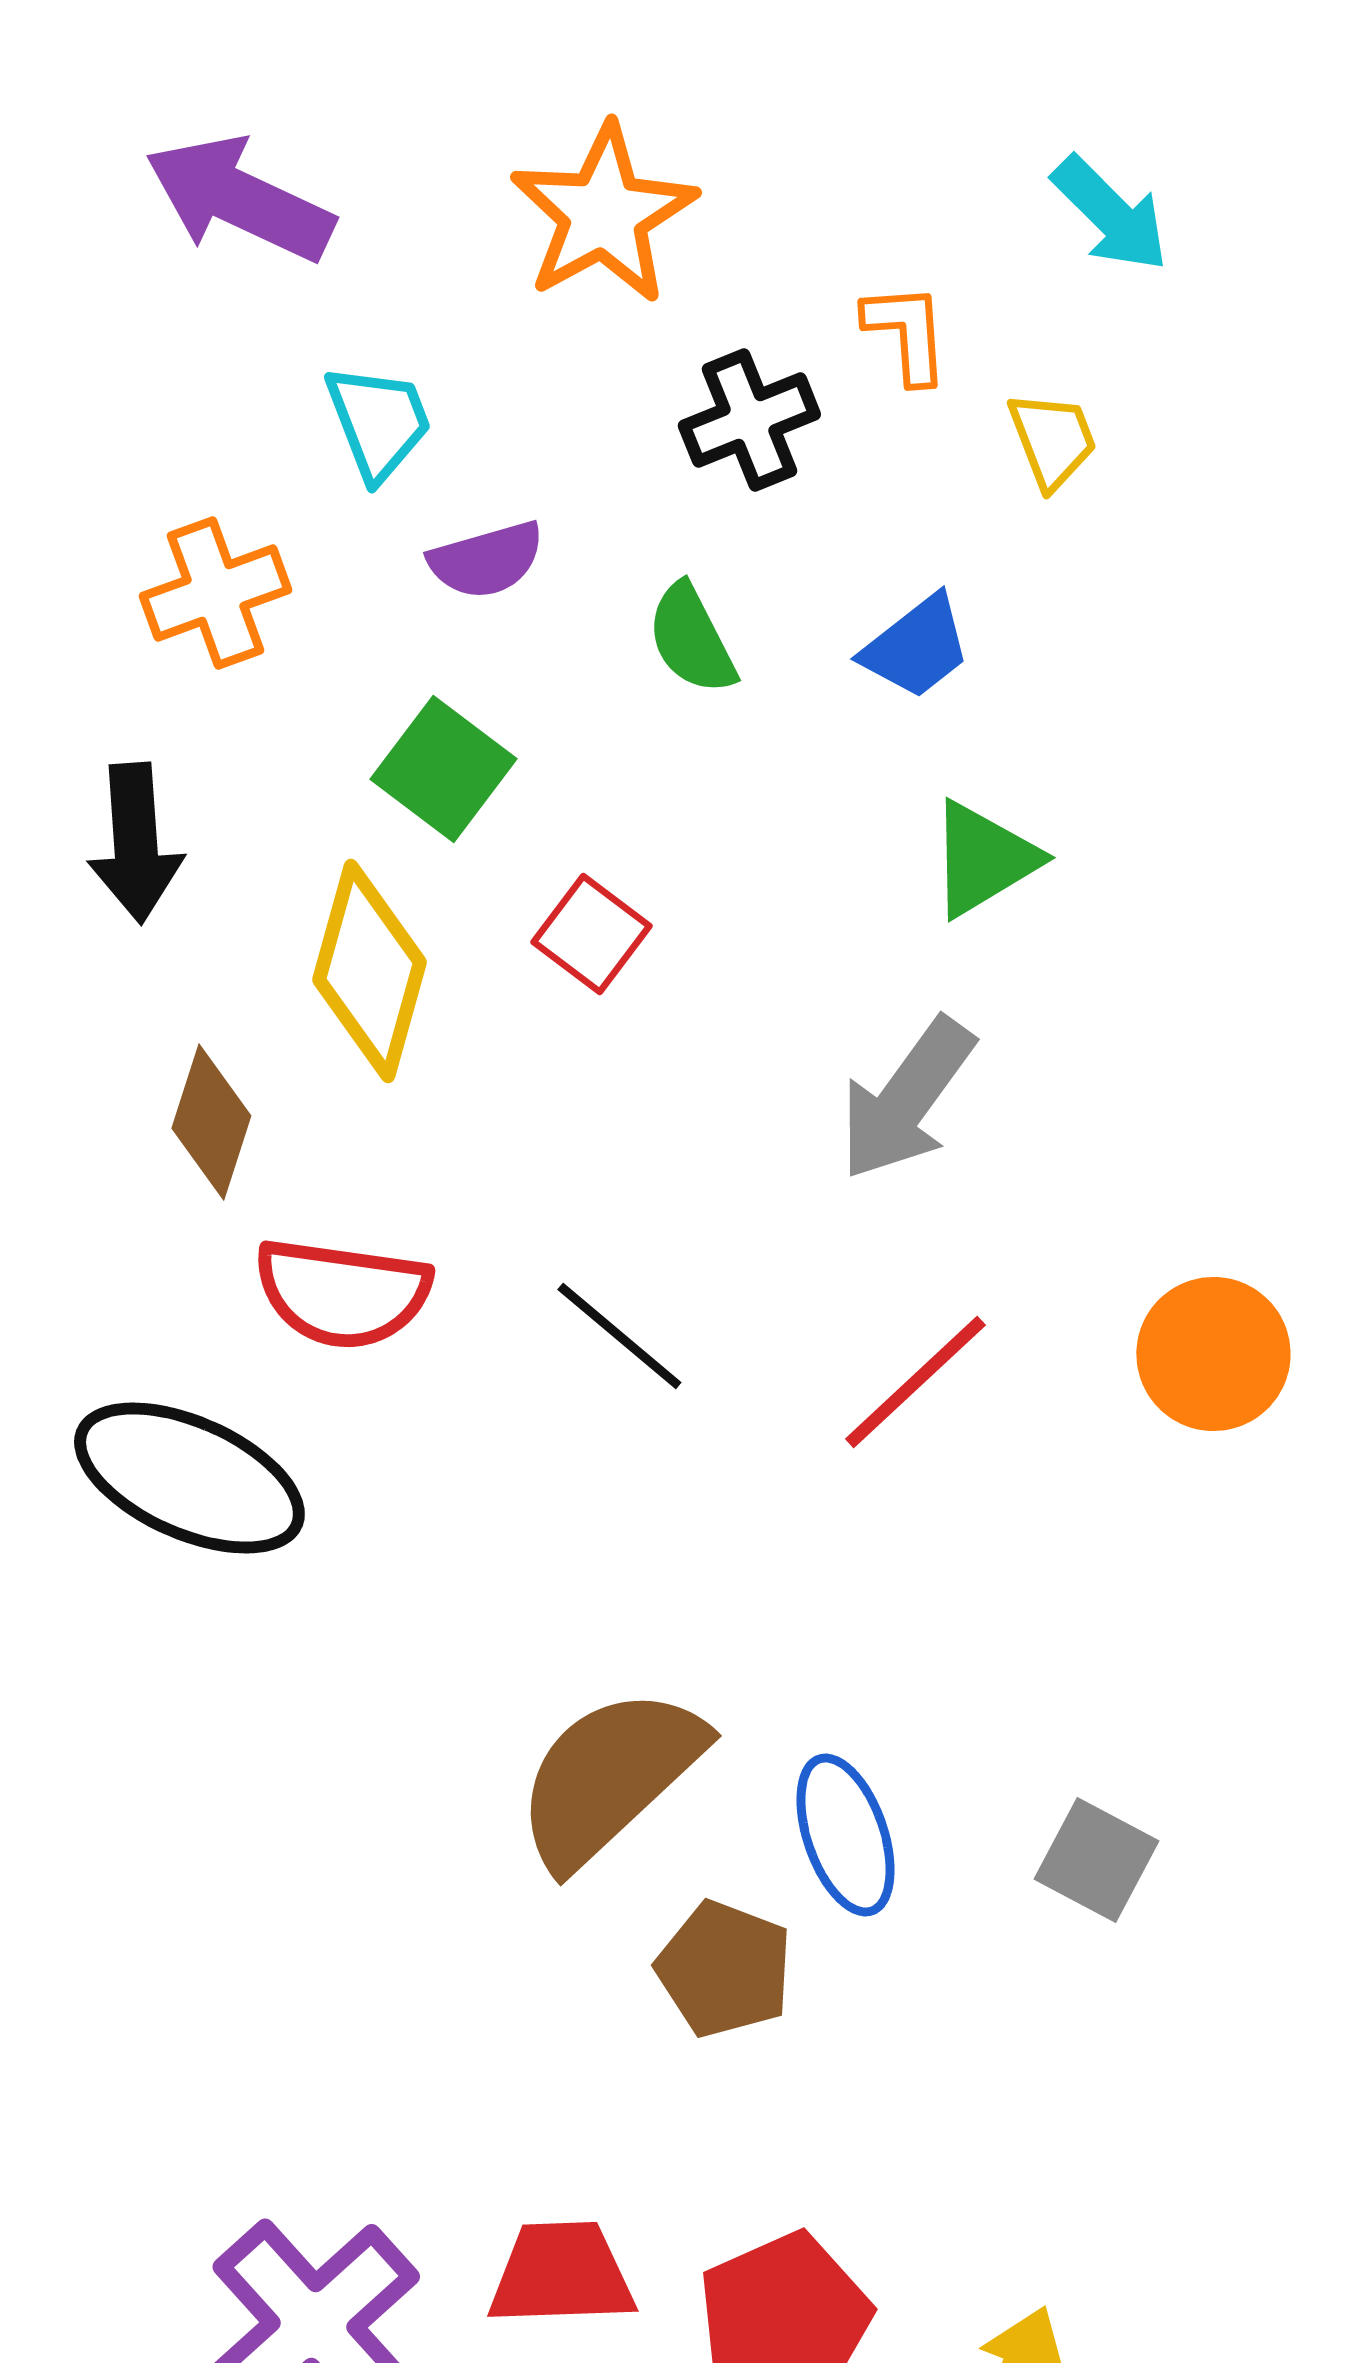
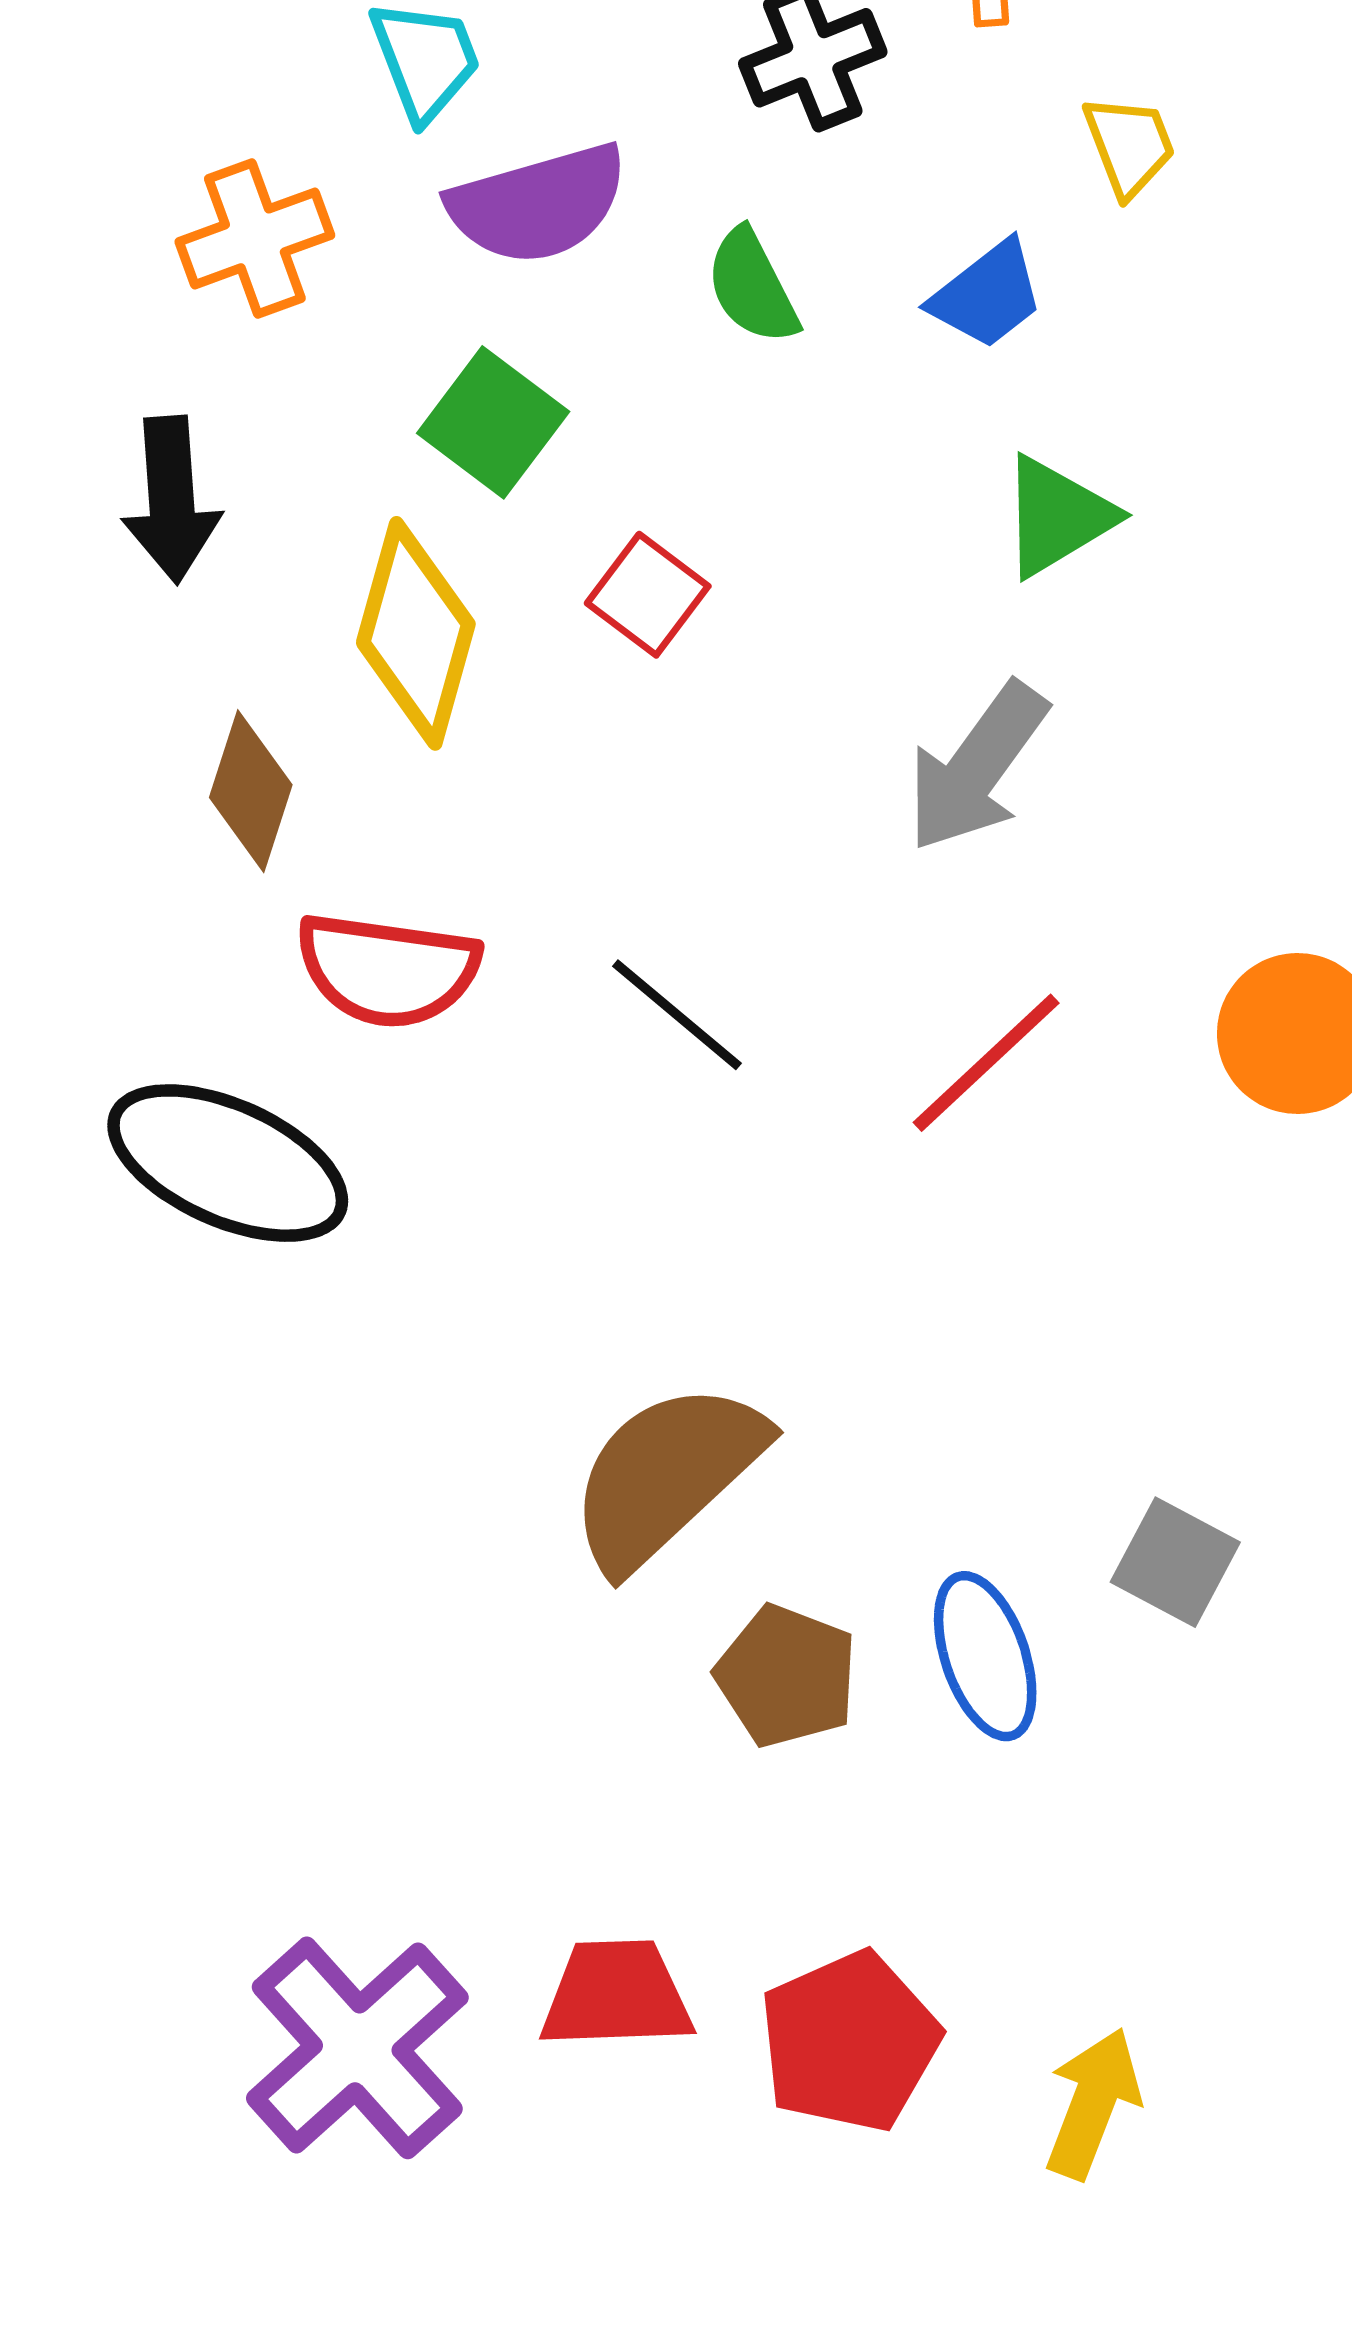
yellow trapezoid: (1052, 440) -> (1129, 146), moved
purple semicircle: (486, 560) -> (538, 204), size x1.5
blue ellipse: (845, 1835) -> (985, 1656), moved

